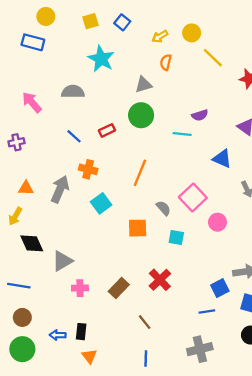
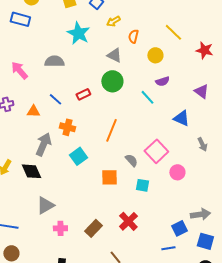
yellow circle: (192, 33) -> (155, 55), moved
yellow arrow: (160, 36) -> (113, 21), moved
gray triangle: (143, 85) -> (114, 55), turned 42
cyan line: (182, 134) -> (147, 97), turned 42
orange triangle: (26, 188) -> (33, 111), moved
black diamond: (32, 243) -> (31, 171), moved

